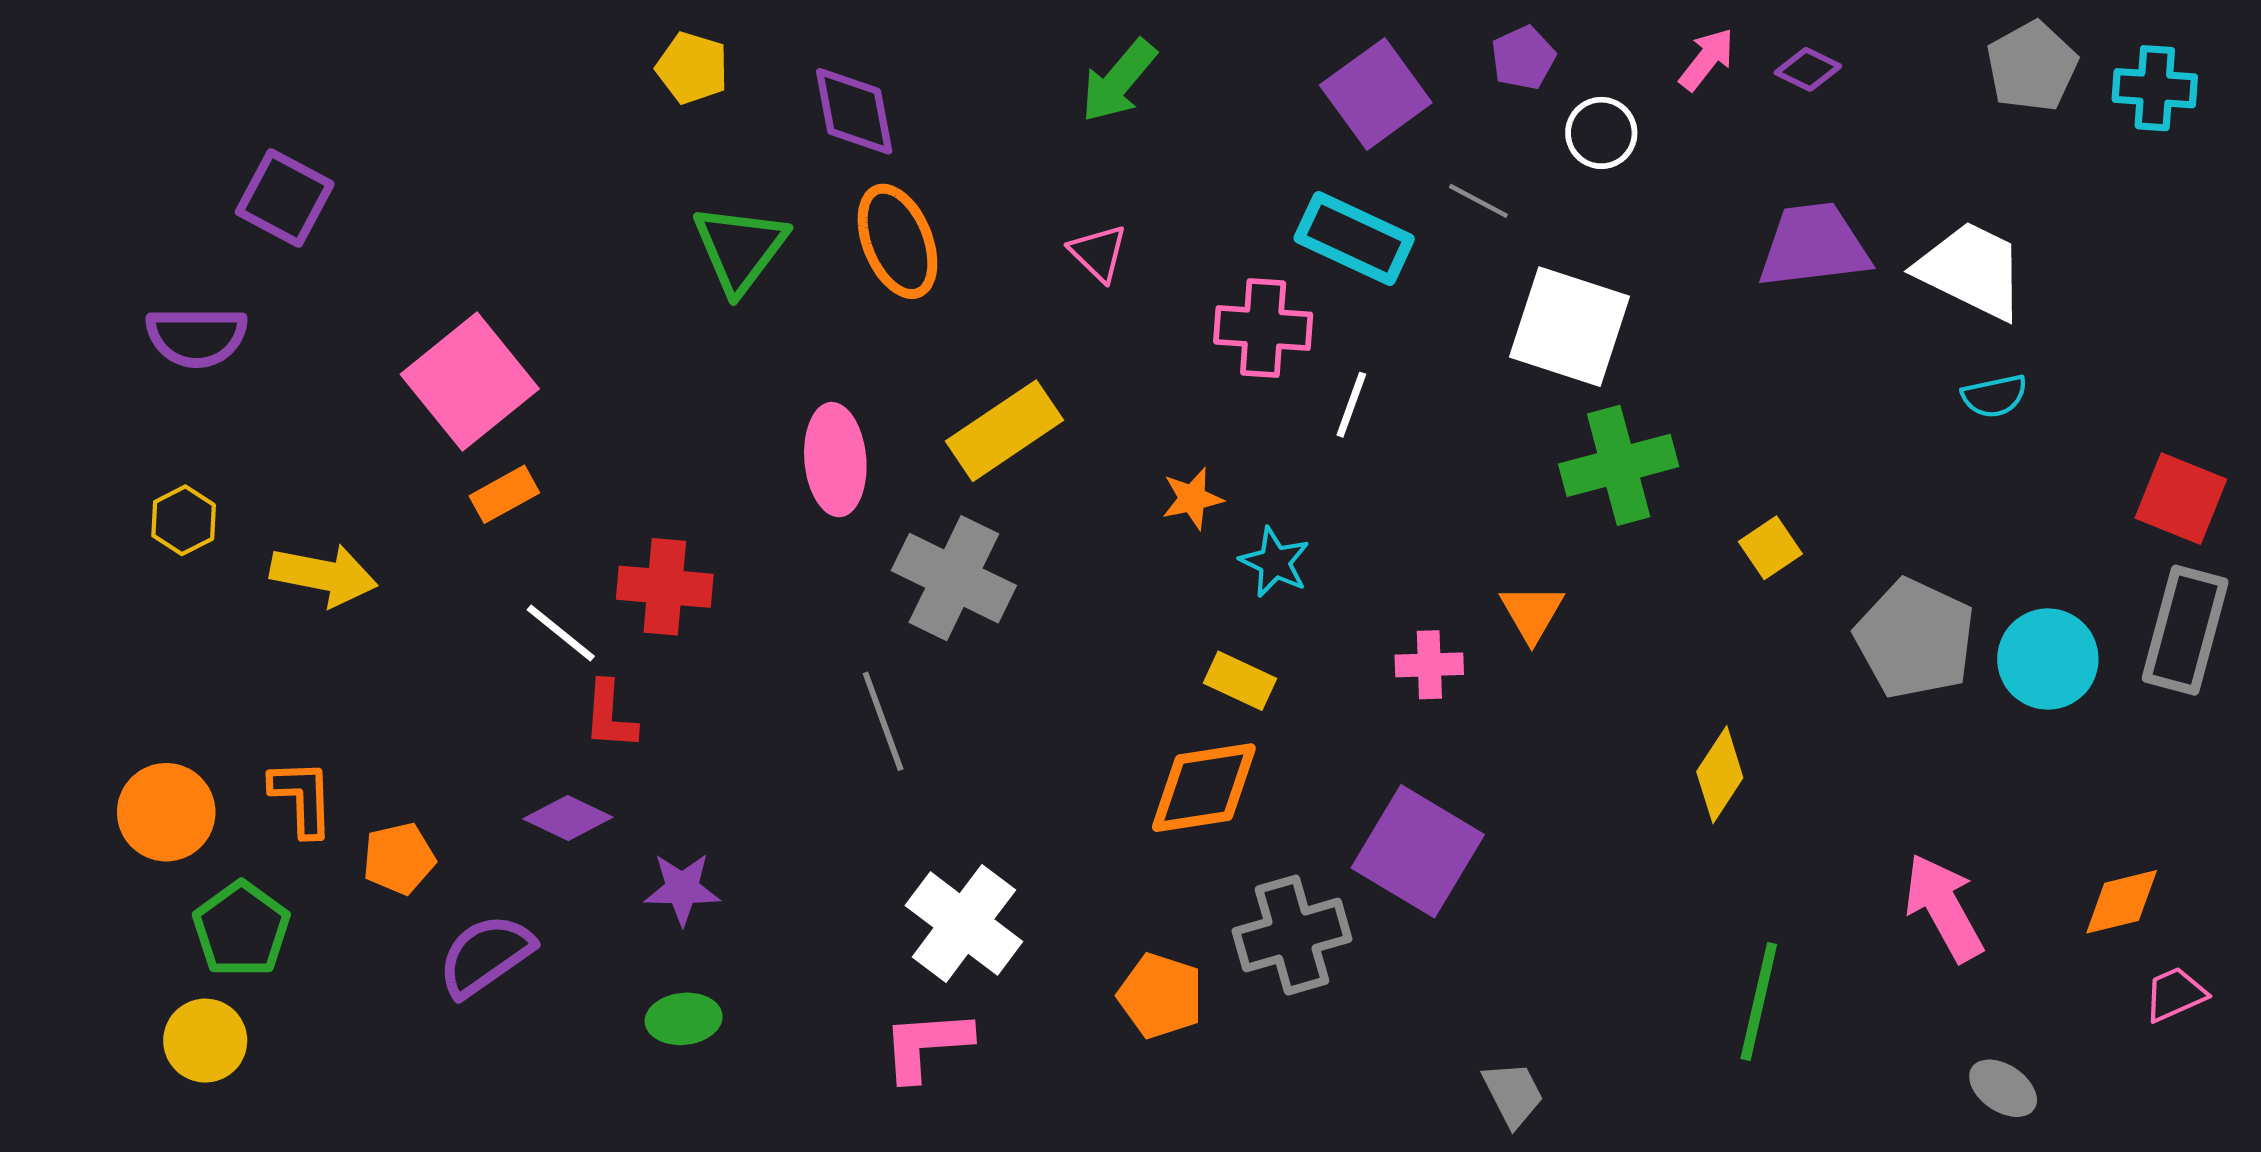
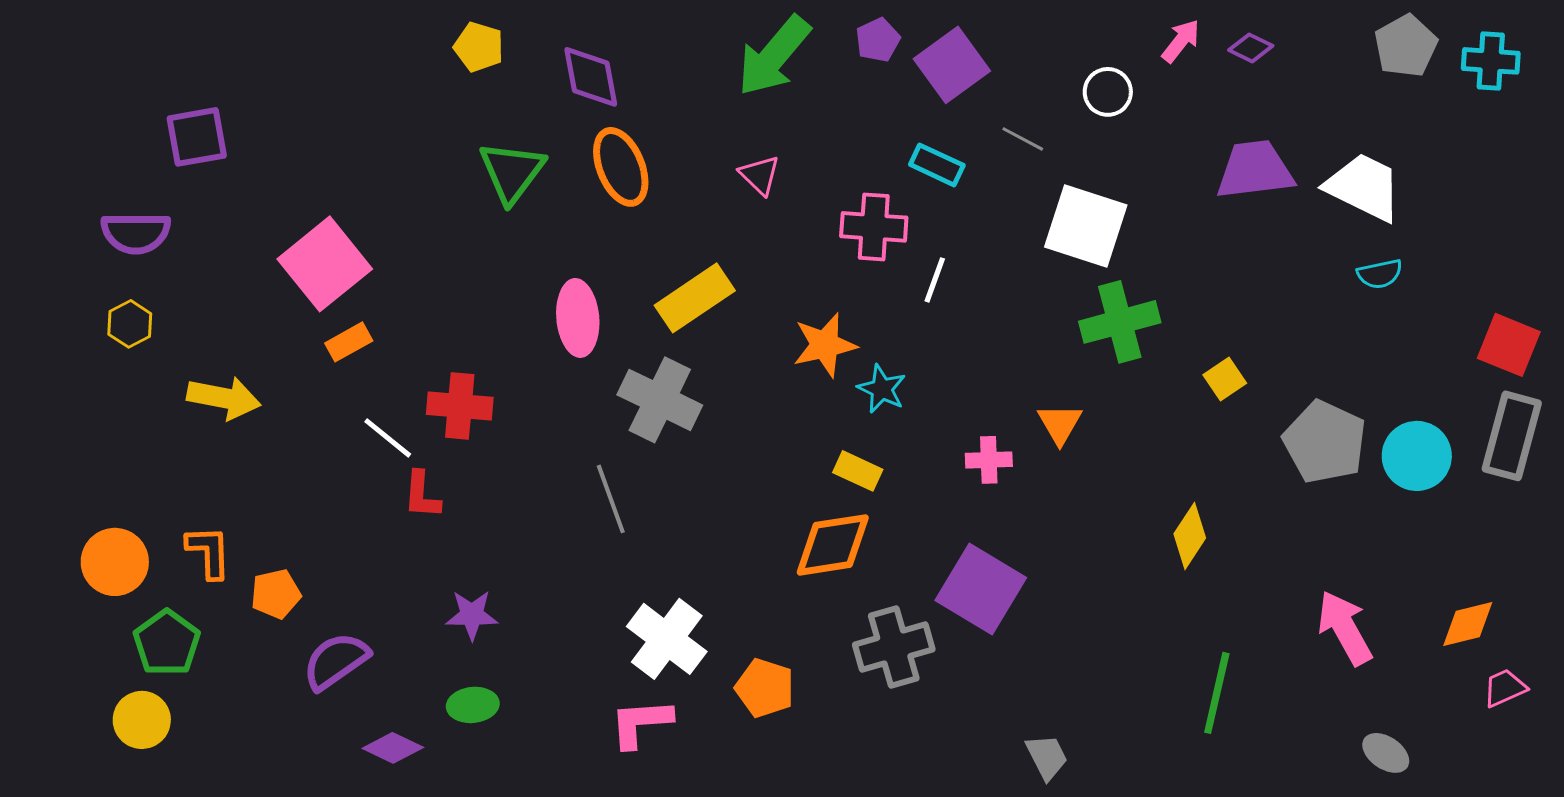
purple pentagon: (1523, 58) -> (878, 40), moved
green arrow: (1119, 81) -> (774, 56), size x1.4
purple square: (285, 198) -> (197, 137), turned -38
cyan rectangle: (1354, 238) -> (937, 165), size x0.7
orange star: (1192, 499) -> (825, 345), size x1.5
yellow hexagon: (184, 520) -> (130, 324), moved
purple diamond: (568, 818) -> (393, 748), moved
orange pentagon: (1161, 996) -> (765, 688), moved

